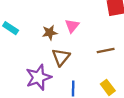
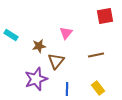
brown star: (50, 33) -> (39, 46), moved

